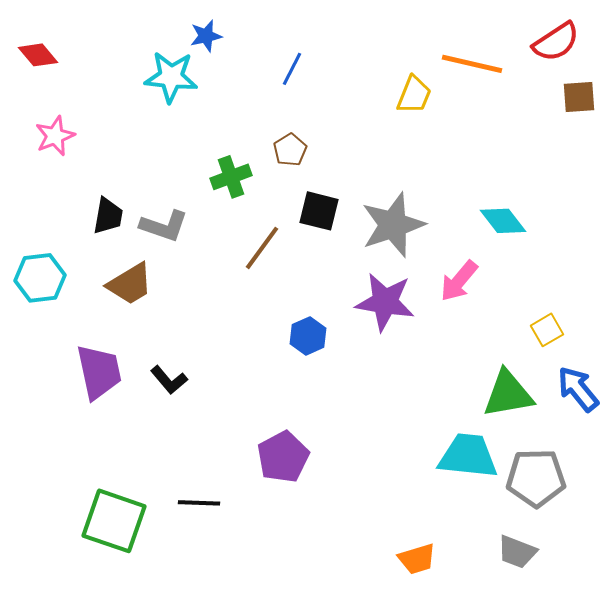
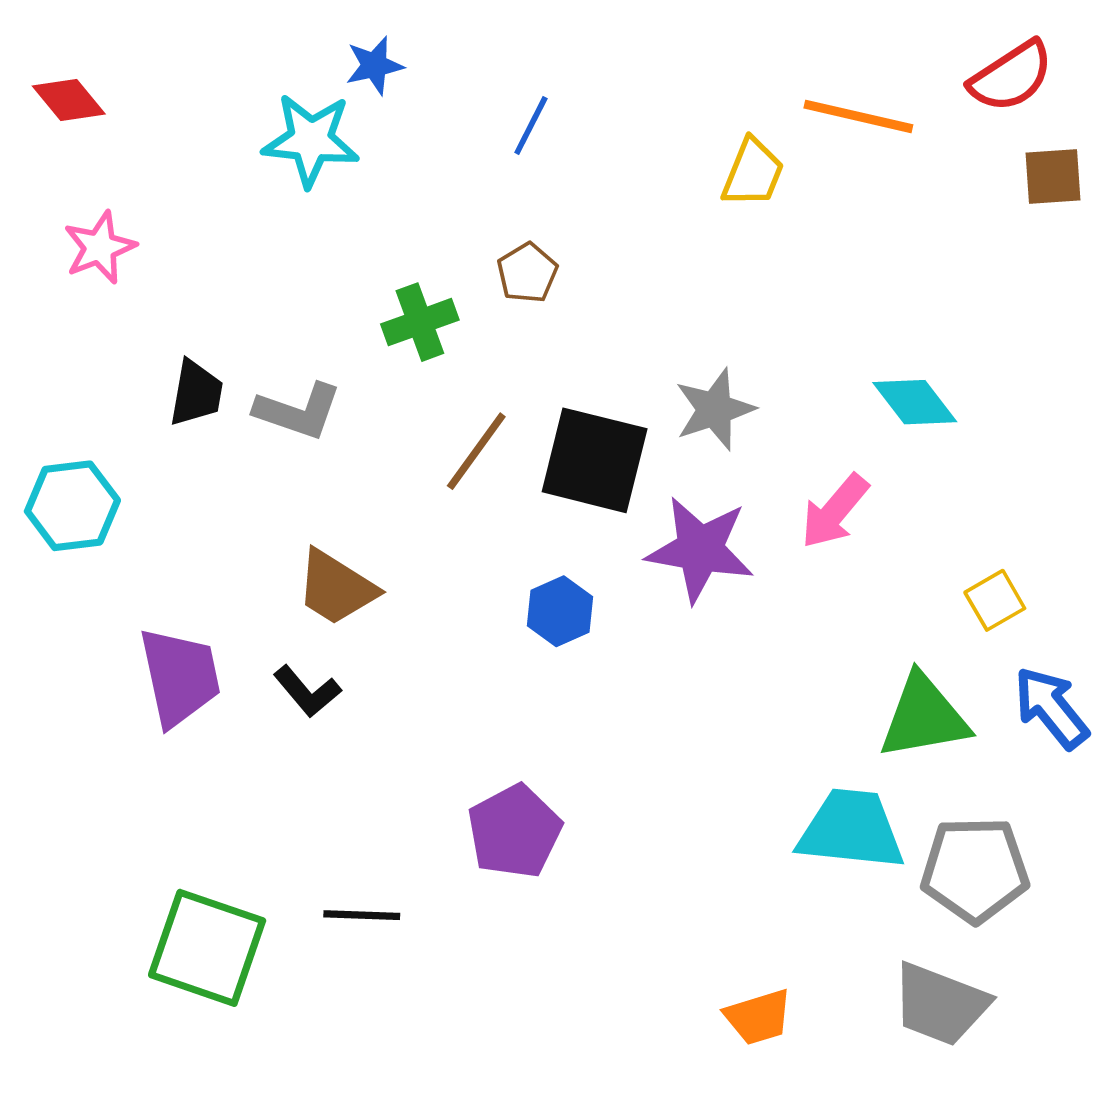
black square: (319, 211) -> (595, 460), moved, size x1.5
gray star: (393, 225) -> (715, 409), size x0.7
brown trapezoid: (130, 284) -> (336, 588), moved, turned 63
gray trapezoid: (517, 552) -> (940, 1004), size x1.4

